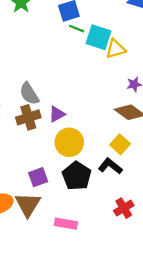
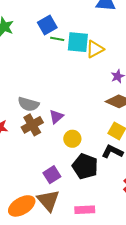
gray semicircle: (29, 94) -> (28, 104), turned -30
yellow circle: (69, 142) -> (72, 139), size x0.7

